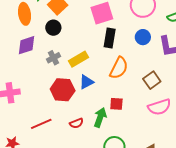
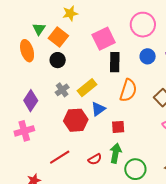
purple diamond: (27, 45) -> (31, 101), moved, turned -30
red square: (116, 104) -> (118, 127), moved
green arrow: (100, 117) -> (116, 153), moved
red semicircle: (76, 123) -> (95, 159), moved

